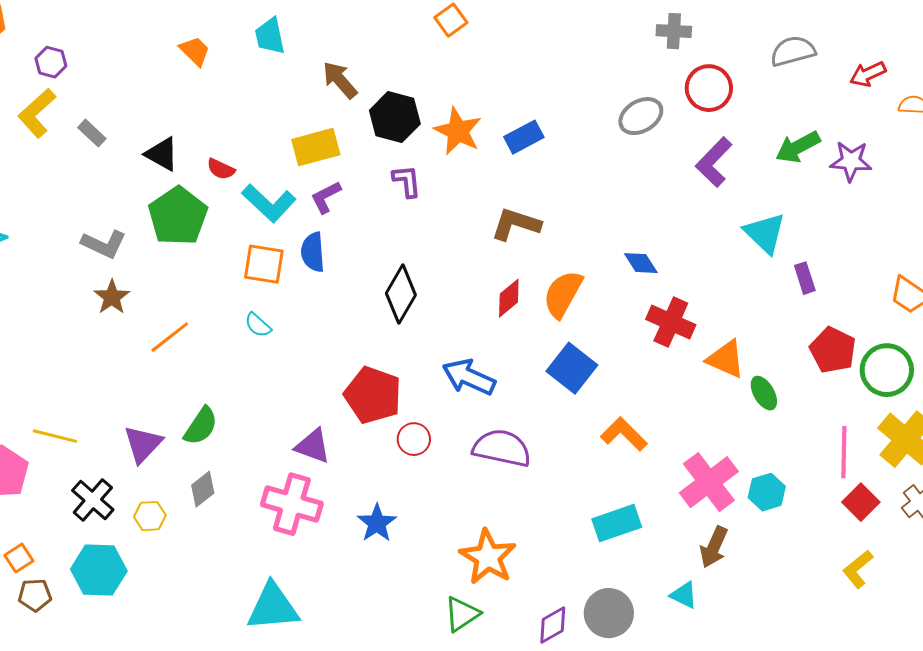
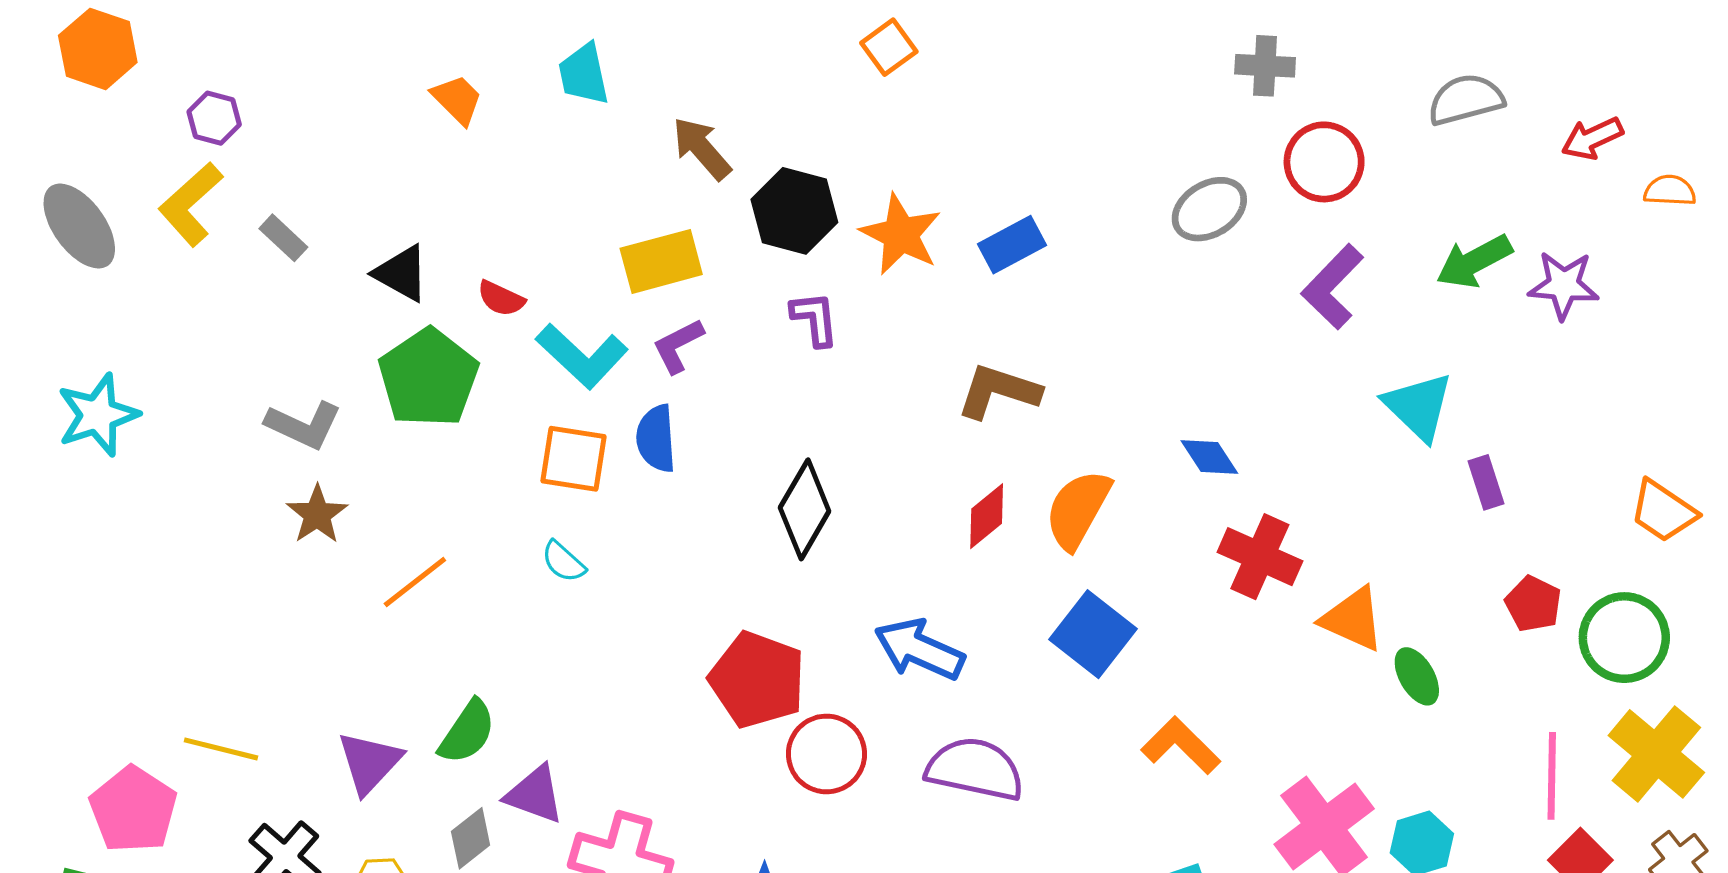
red pentagon: (833, 350) -> (1533, 604), size x0.7
red circle: (414, 439) -> (826, 754), size x1.4
purple triangle: (313, 446) -> (535, 794), moved

